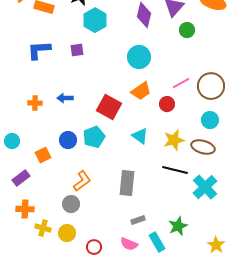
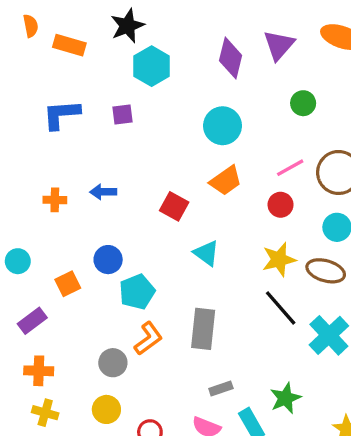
green circle: (187, 30) -> (303, 103), moved
red circle: (167, 104) -> (281, 205), moved
red square: (109, 107) -> (174, 206), size x0.7
cyan triangle: (140, 136) -> (206, 253), moved
cyan pentagon: (94, 137) -> (137, 292), moved
black line: (175, 170) -> (281, 308), turned 35
orange L-shape: (82, 181) -> (148, 339), moved
yellow cross: (43, 228) -> (45, 413), moved

